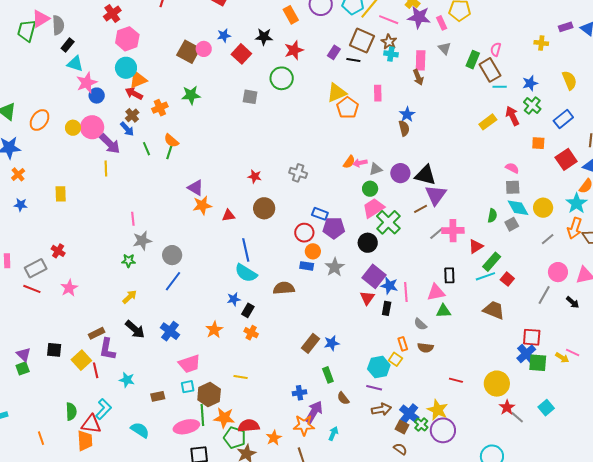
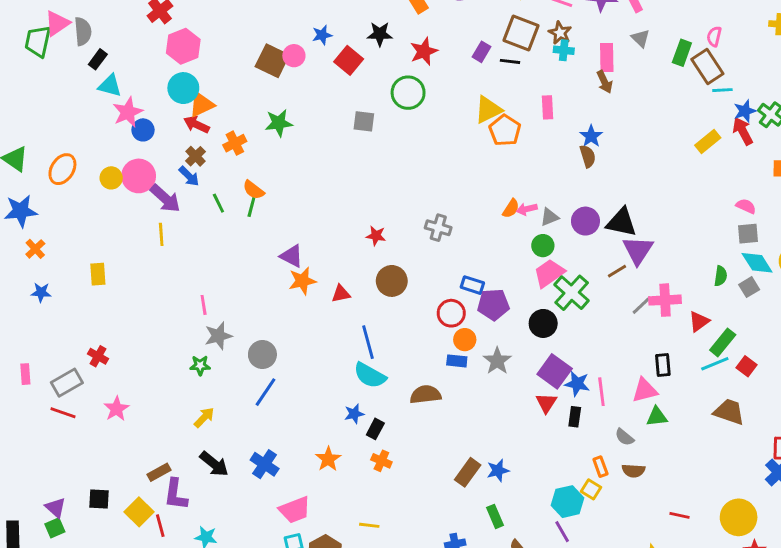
blue star: (530, 83) -> (745, 111), moved
purple line: (374, 388) -> (562, 532), turned 49

